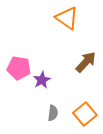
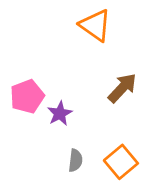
pink pentagon: (19, 68) -> (27, 96), turned -30

